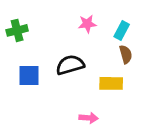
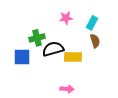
green cross: (17, 30) -> (37, 38), moved
yellow rectangle: (111, 83) -> (73, 57), moved

